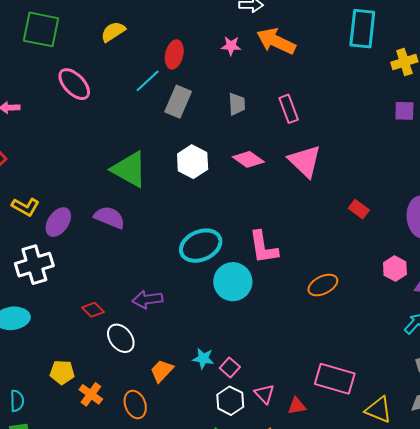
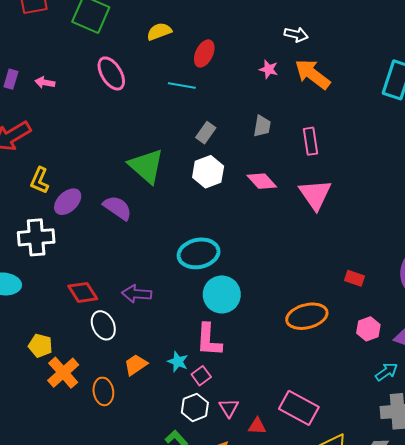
red ellipse: (174, 54) -> (204, 53), moved
cyan line: (148, 81) -> (182, 86), turned 40
gray rectangle: (178, 102) -> (206, 133), moved, size x0.7
yellow L-shape: (25, 207) -> (40, 180), turned 72
red rectangle: (359, 209) -> (355, 278), moved, turned -30
pink L-shape: (263, 247) -> (209, 340), moved
pink hexagon: (395, 269) -> (368, 329), moved
orange ellipse: (323, 285) -> (307, 316), size x1.4
red diamond: (93, 310) -> (83, 292), size x1.4
orange cross: (91, 394) -> (63, 373), size x1.4

